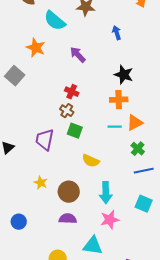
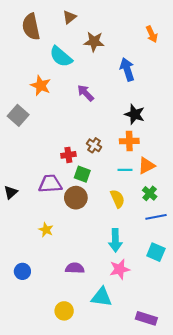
blue arrow: (117, 33) -> (127, 69), size x1.5
red cross: (72, 92) -> (68, 155), moved, turned -32
brown cross: (67, 111) -> (94, 145), moved
purple trapezoid: (45, 140) -> (50, 184), turned 75
yellow semicircle: (91, 161) -> (118, 199), moved, turned -138
brown circle: (69, 192) -> (76, 198), moved

